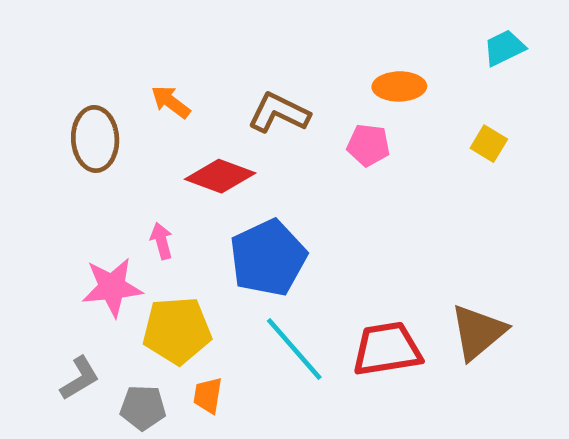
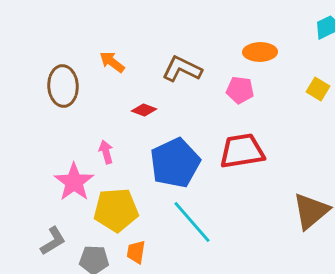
red diamond: (220, 176) -> (144, 110), size x0.6
pink star: (112, 287) -> (74, 182), turned -30
red trapezoid: (387, 349) -> (242, 151), moved

